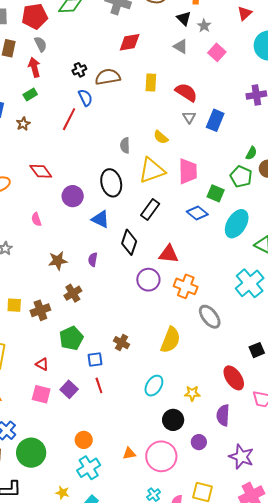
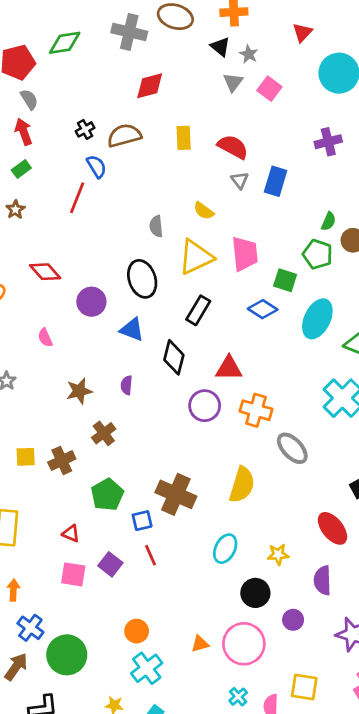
gray triangle: (181, 46) -> (233, 82), moved, turned 42
brown cross: (122, 343) -> (176, 494), size x1.8

